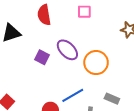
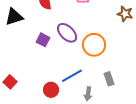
gray rectangle: (112, 99) -> (109, 79), turned 48

